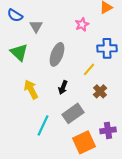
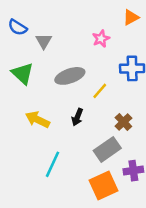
gray ellipse: (57, 54) -> (70, 76), turned 50
yellow line: (89, 69) -> (100, 91), moved
yellow arrow: (31, 89) -> (37, 120), turned -36
gray rectangle: (73, 113) -> (107, 149), moved

